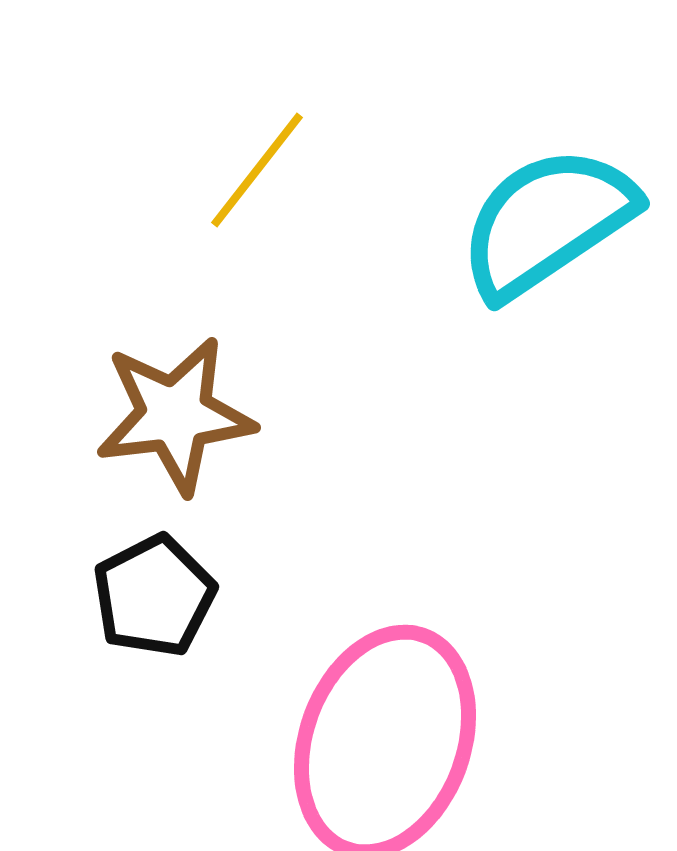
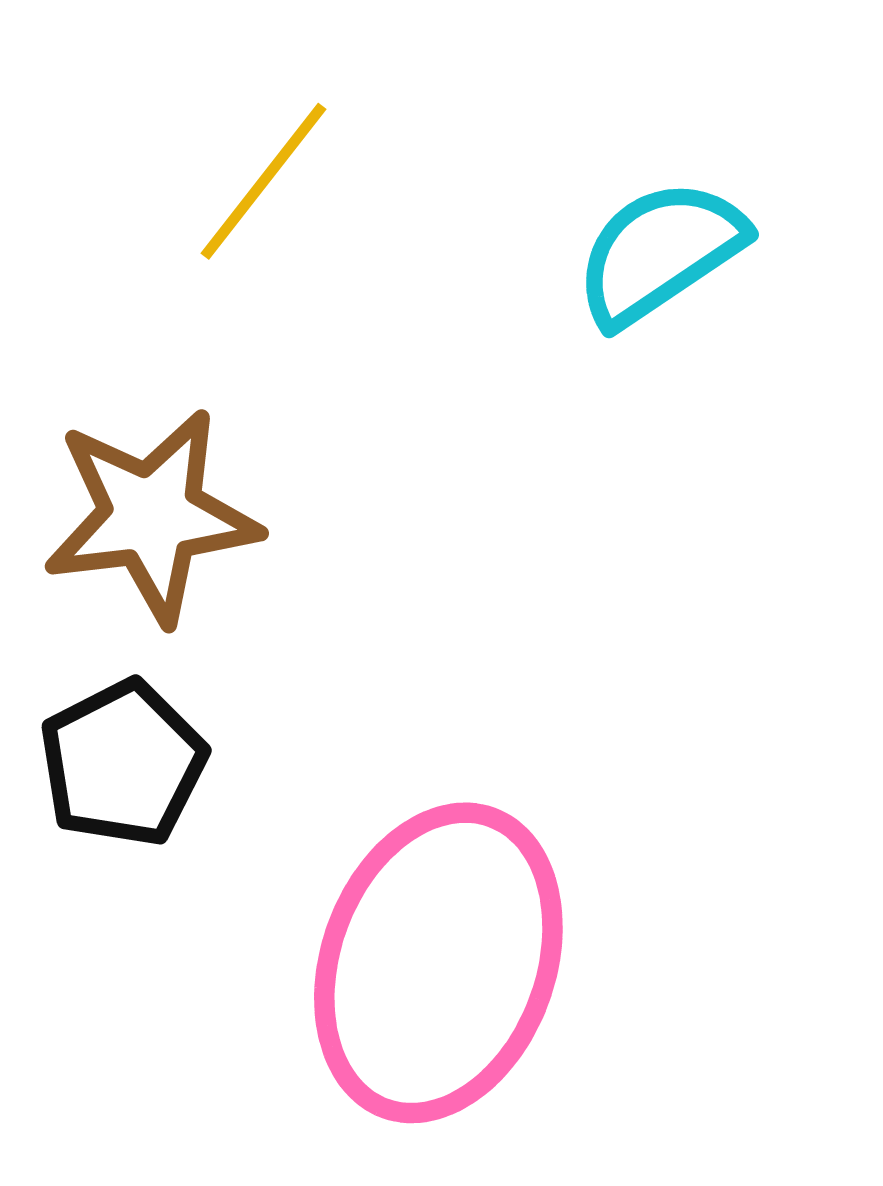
cyan semicircle: (547, 222) -> (660, 252), size x0.7

